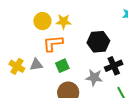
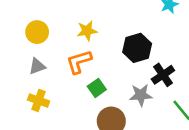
yellow circle: (42, 21) -> (37, 32), moved
gray triangle: (36, 65) -> (37, 66), moved

